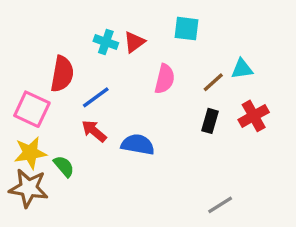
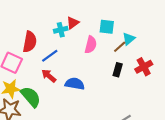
cyan square: (186, 29) -> (107, 27), moved
cyan cross: (106, 42) -> (61, 30), moved, turned -32
cyan triangle: (242, 69) -> (129, 39), moved, turned -32
green semicircle: (64, 166) -> (31, 97), size x1.6

